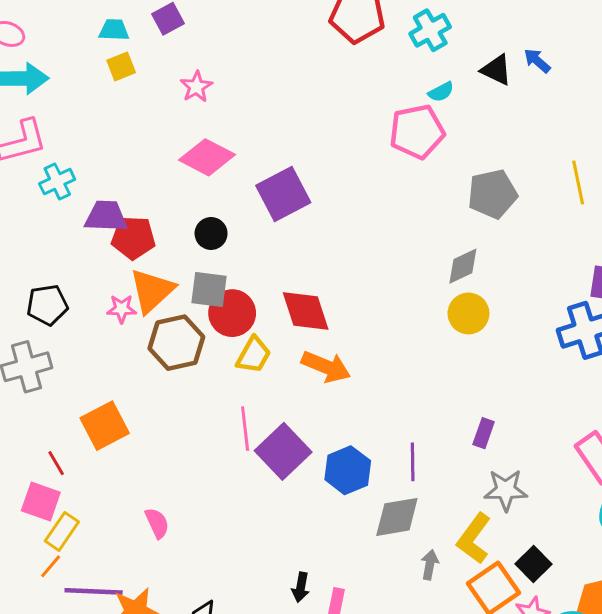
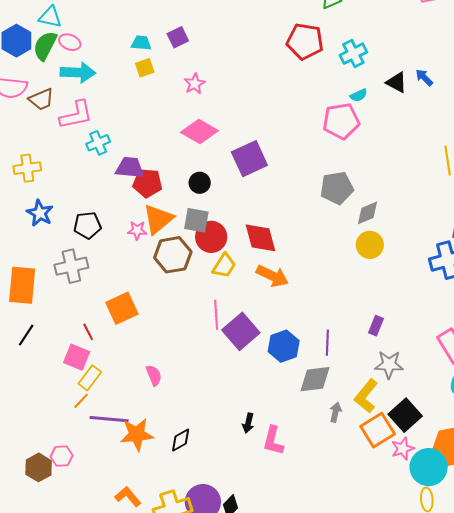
gray pentagon: (493, 194) -> (337, 188), moved
black square: (533, 564) -> (405, 415), size x1.4

